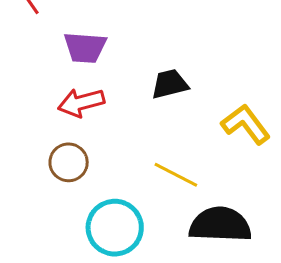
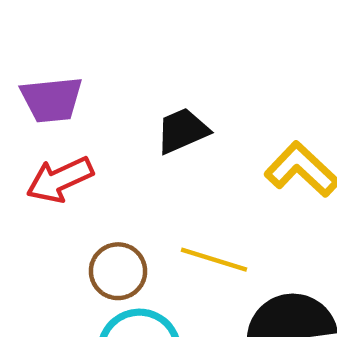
brown circle: (69, 162) -> (118, 271), moved

